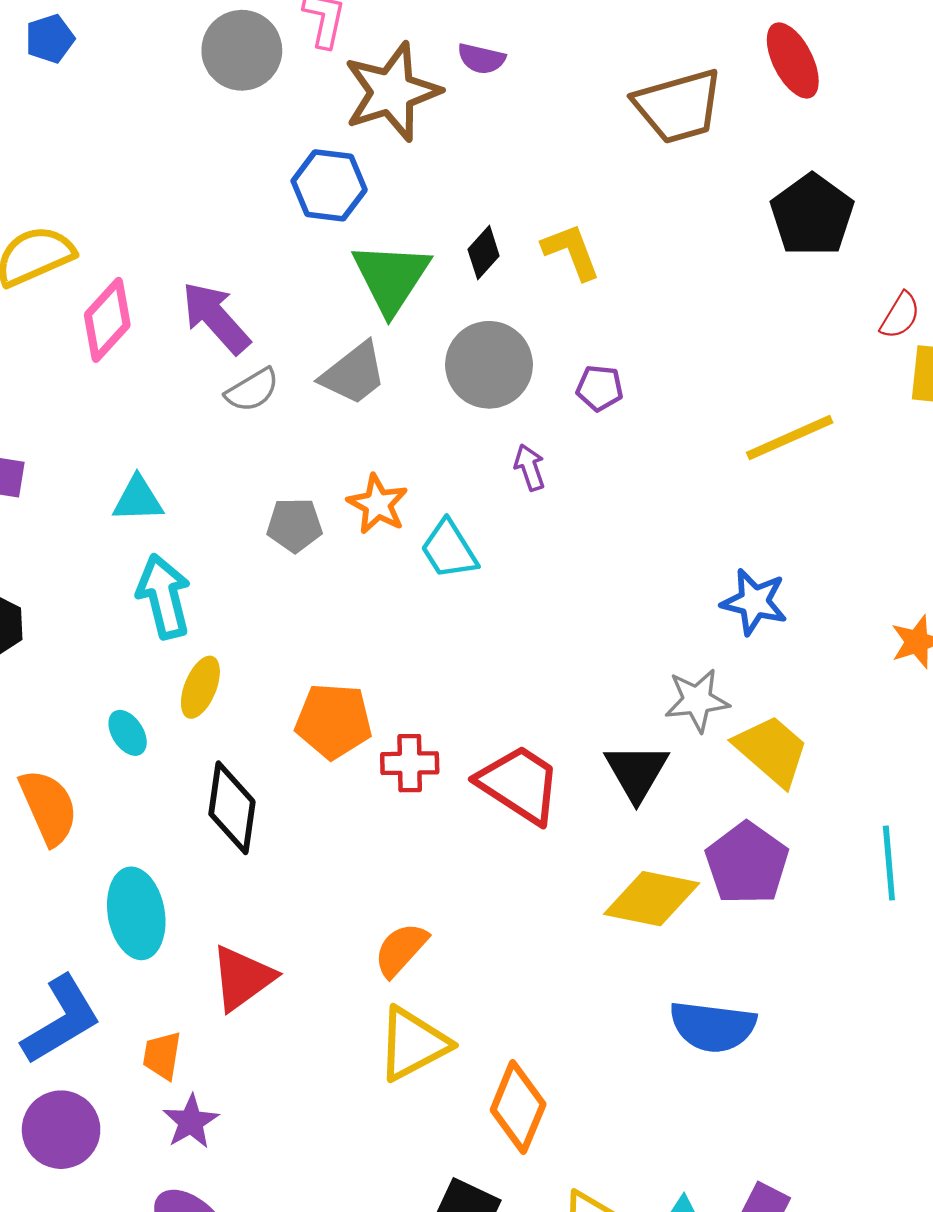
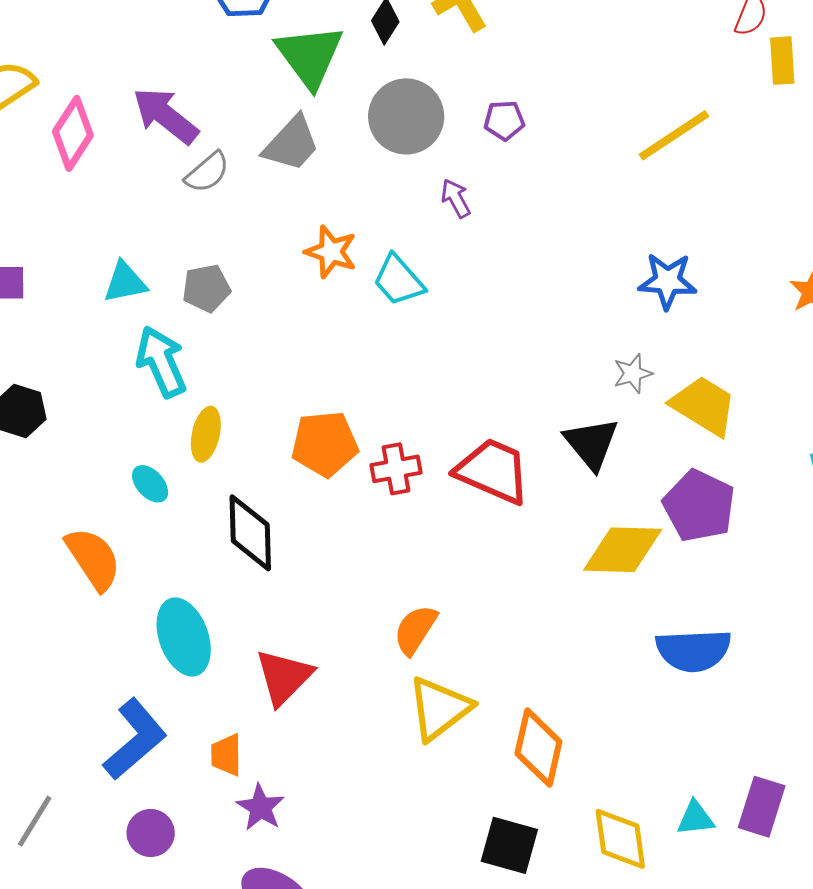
gray pentagon: (295, 525) -> (206, 288), moved
gray star: (697, 700) -> (633, 373), size x0.7
purple circle: (61, 1130) -> (151, 833), size x0.7

